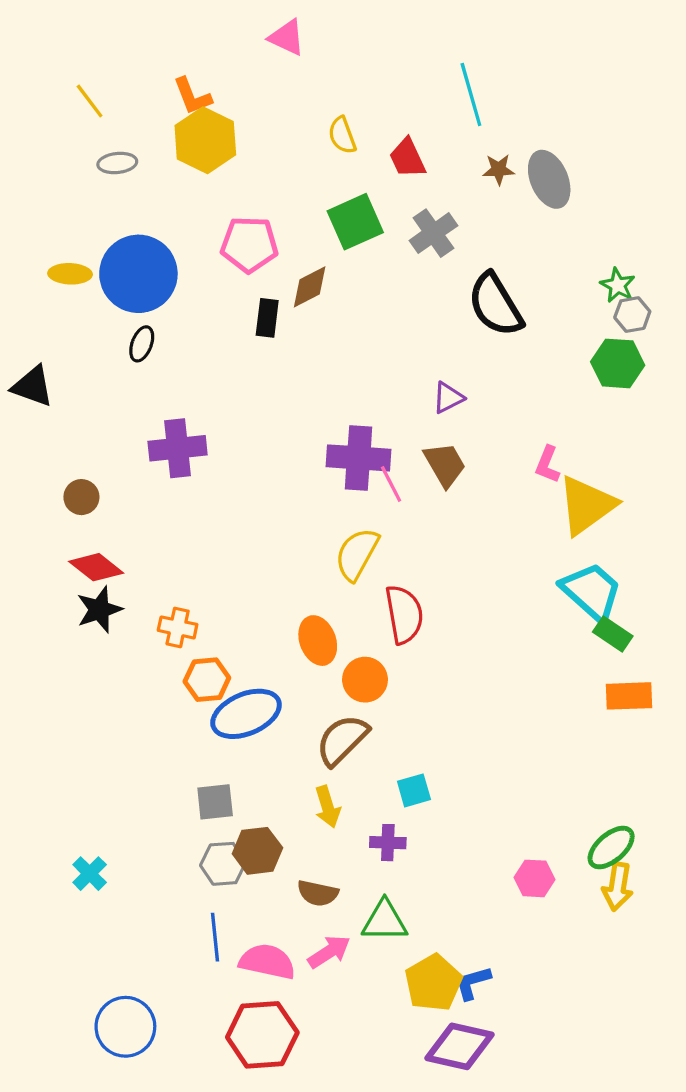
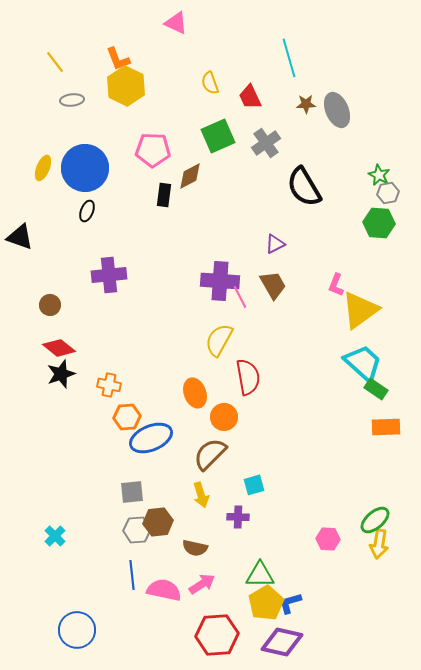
yellow ellipse: (70, 274) -> (43, 168), turned -70
green triangle: (385, 921) -> (260, 575), moved
red hexagon: (262, 1035) -> (217, 635), moved

